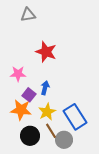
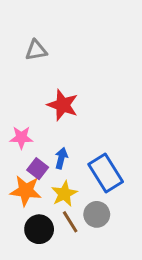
blue rectangle: (75, 117) -> (106, 173), moved
gray circle: (64, 140) -> (97, 214), moved

